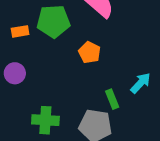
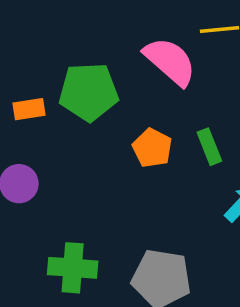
green rectangle: (112, 99) -> (209, 147), moved

